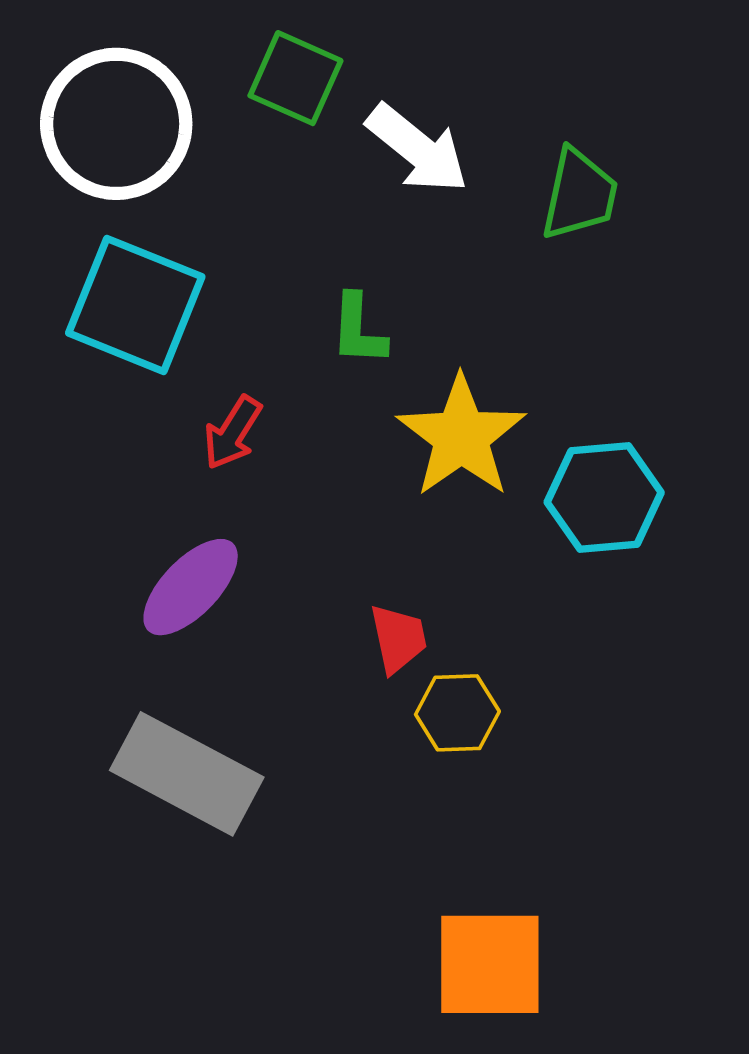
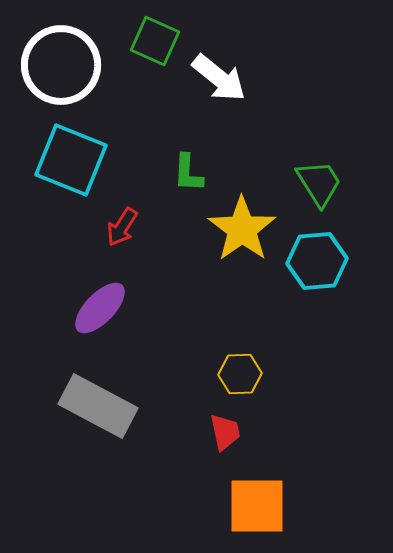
green trapezoid: (579, 194) -> (319, 183), moved, turned -44
red trapezoid: (398, 639) -> (225, 432), moved

